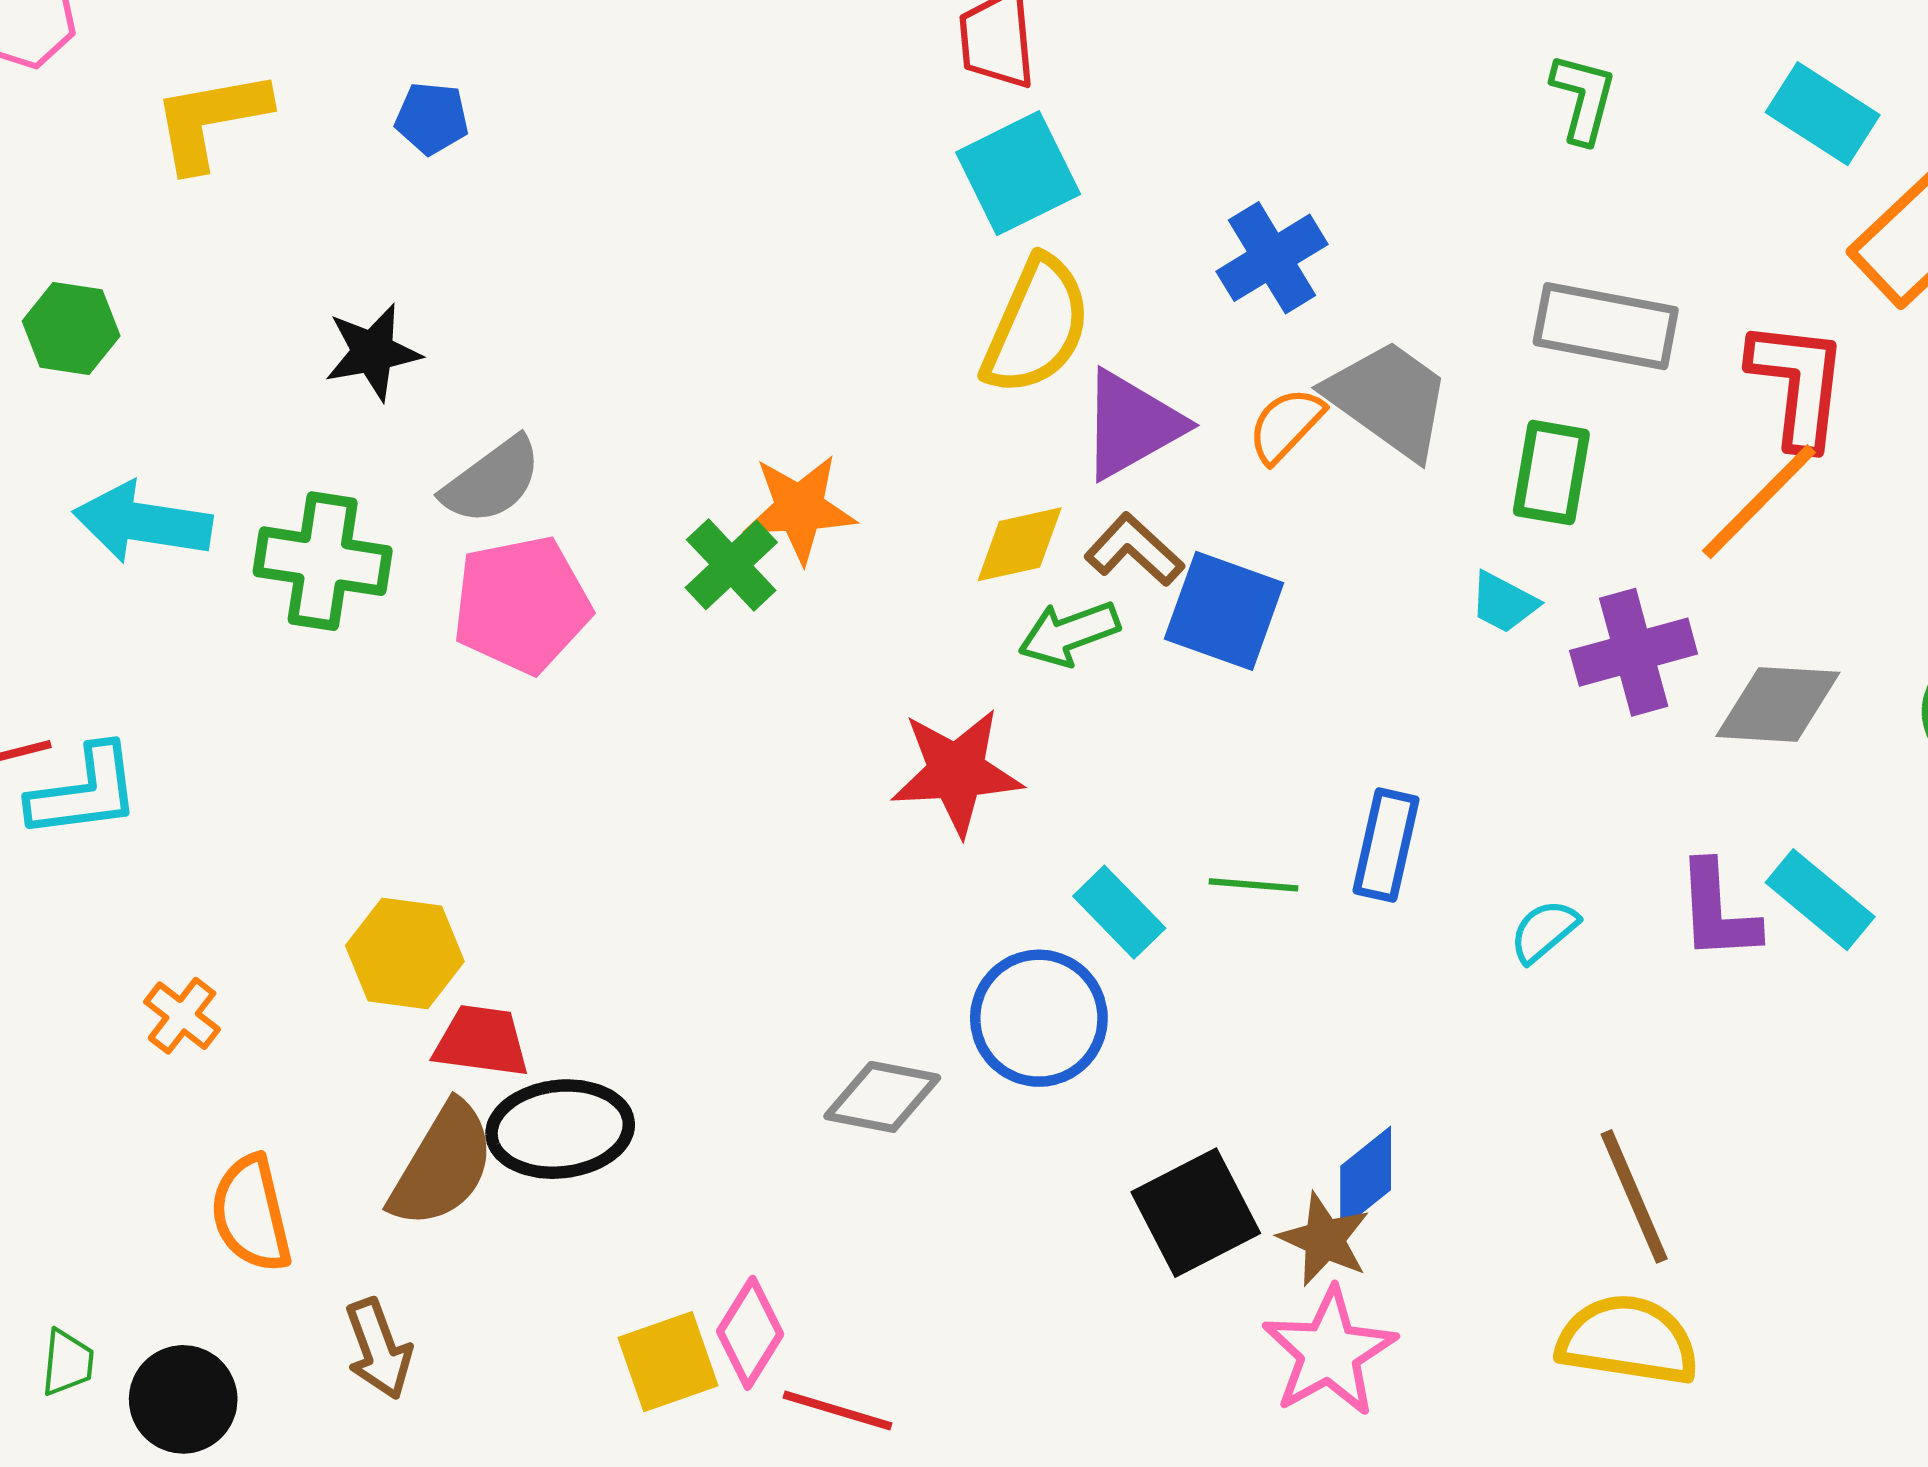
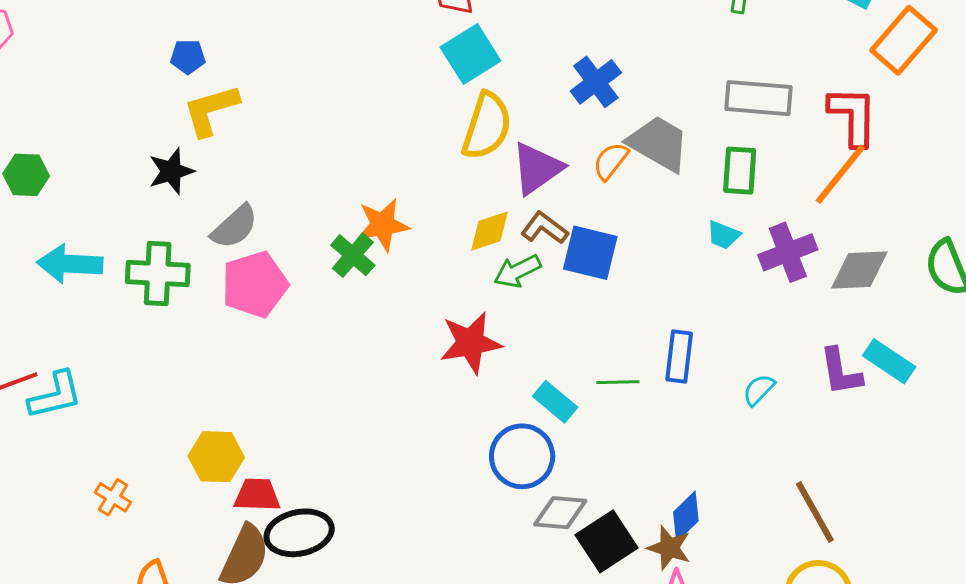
yellow L-shape: (211, 120) -> (211, 110), moved
gray diamond: (882, 1097) -> (560, 513), moved

